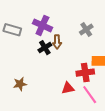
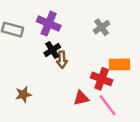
brown arrow: (57, 42) -> (62, 60), moved
red cross: (85, 73) -> (102, 79), turned 30

